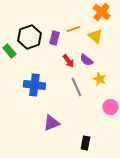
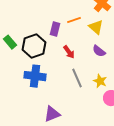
black hexagon: (29, 37) -> (34, 46), moved
purple semicircle: (86, 60) -> (99, 51), moved
yellow star: (99, 79) -> (100, 81), moved

